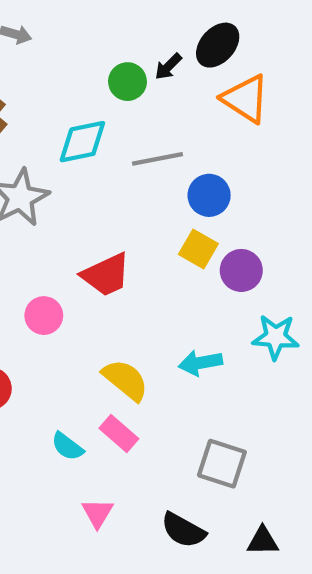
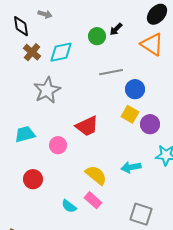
black ellipse: (218, 45) -> (157, 14), moved
cyan diamond: (82, 142) -> (61, 52), moved

